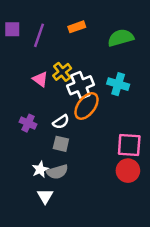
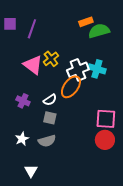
orange rectangle: (77, 27) -> (86, 22), moved
pink triangle: (40, 79) -> (33, 65), size x1.5
white cross: (80, 85) -> (78, 70), moved
white star: (40, 169) -> (22, 139), moved
white triangle: (45, 196) -> (31, 171), moved

